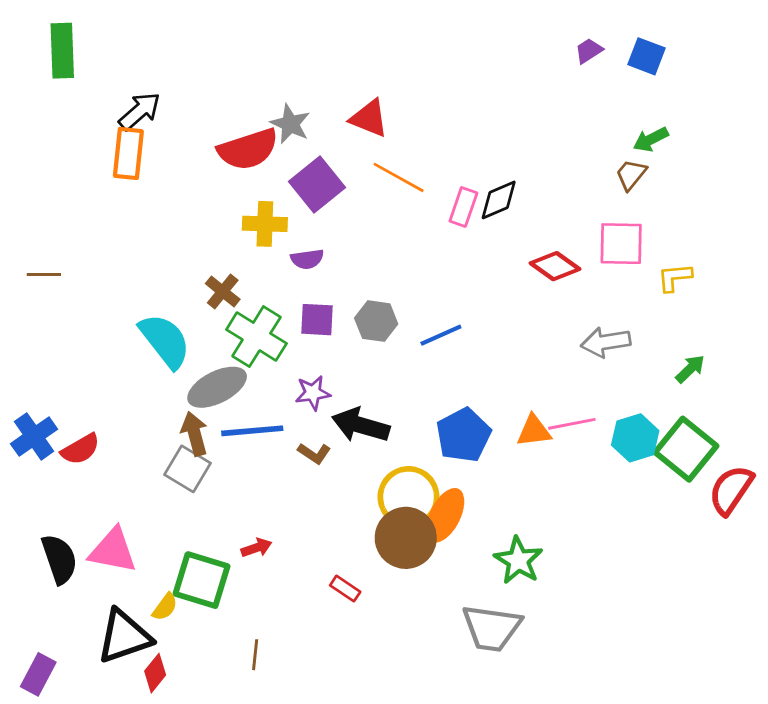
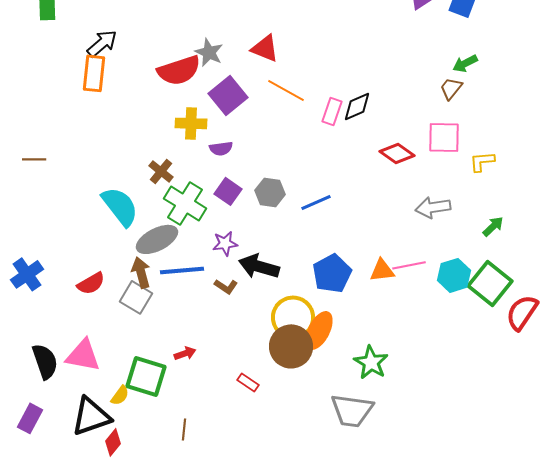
purple square: (317, 320) -> (228, 191), turned 32
red semicircle: (80, 449) -> (91, 283), moved
purple rectangle: (38, 674) -> (30, 418), moved

